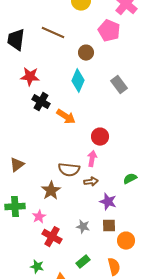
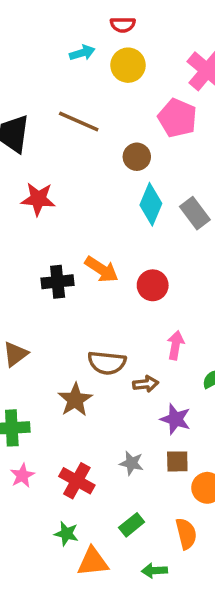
cyan diamond: (78, 81) -> (151, 204), moved
black cross: (41, 102) -> (58, 282), moved, turned -36
red circle: (100, 137) -> (153, 285), moved
pink arrow: (92, 159) -> (176, 345), moved
pink star: (39, 217) -> (22, 475), moved
green star: (37, 267) -> (66, 534), moved

